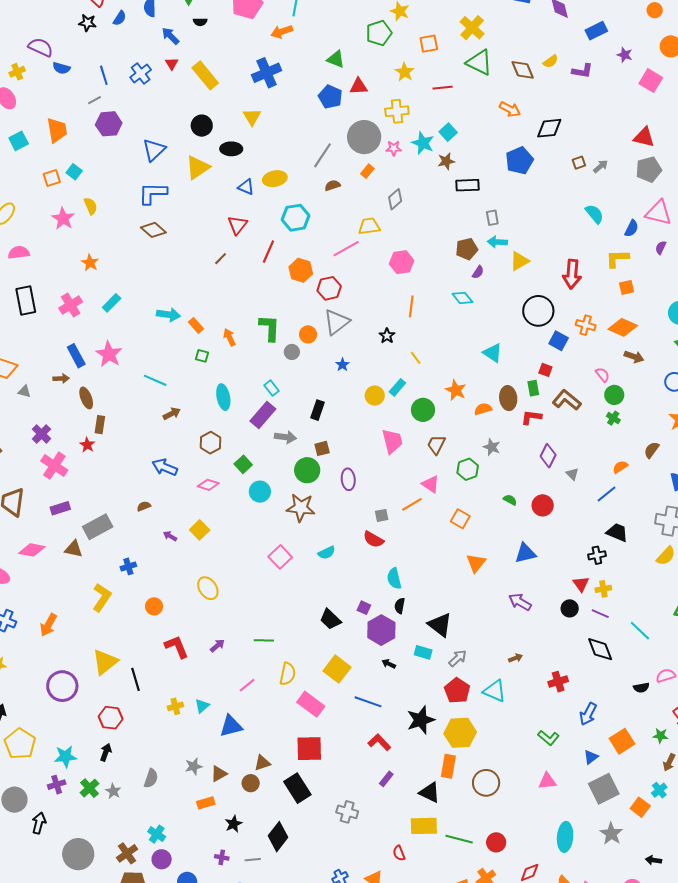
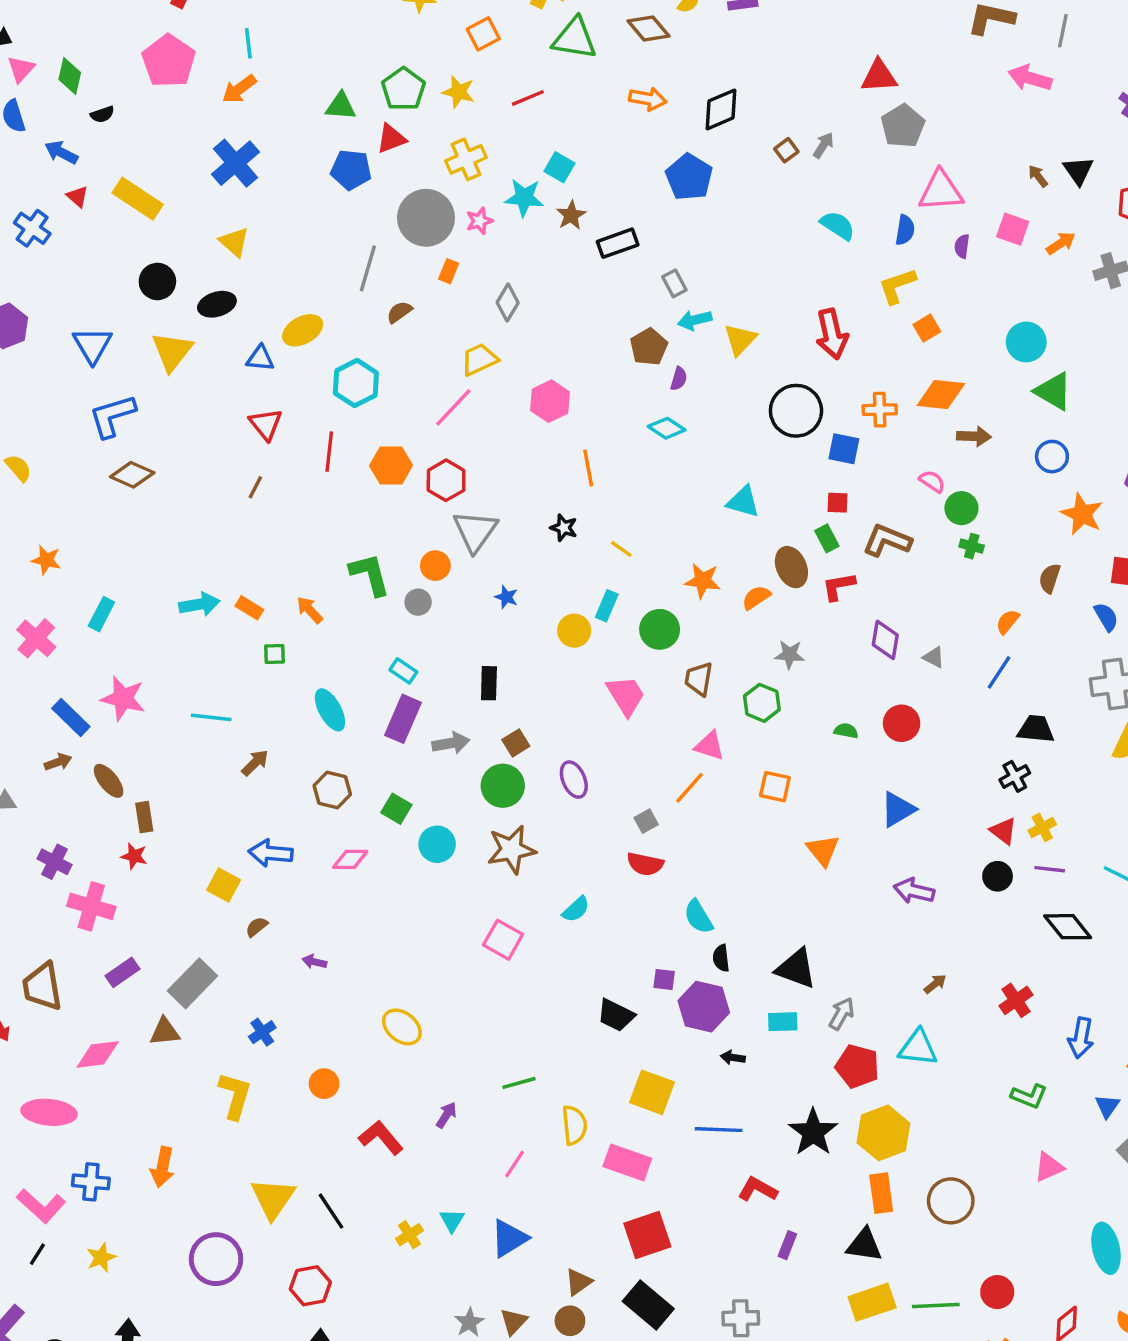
green pentagon: (379, 33) -> (403, 89), moved
yellow square: (200, 530) -> (224, 885), moved

